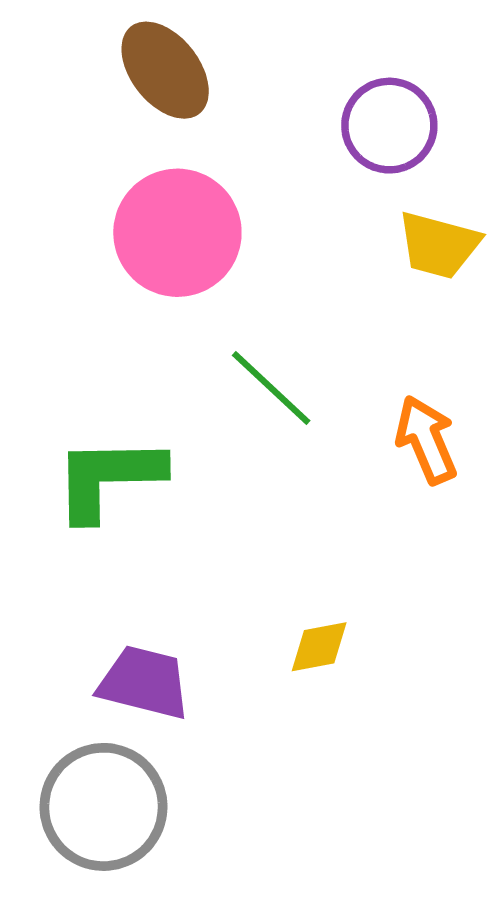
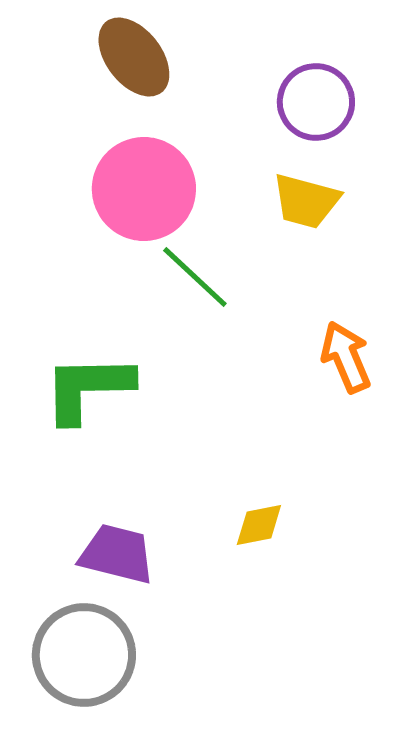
yellow trapezoid: (439, 245) -> (306, 201), moved
green line: (271, 388) -> (195, 277), moved

